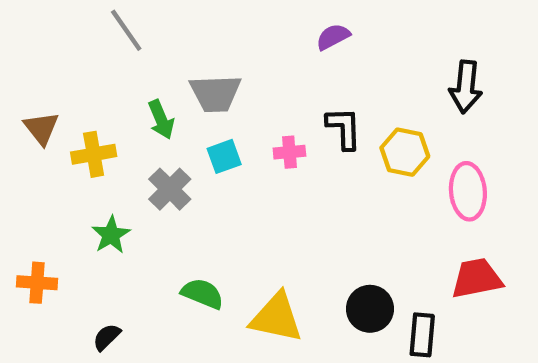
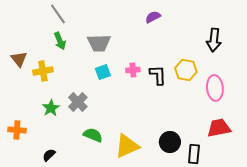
green arrow: (161, 119) -> (60, 41), moved
black L-shape: (344, 128) -> (158, 75), moved
gray cross: (170, 189) -> (78, 102), moved
yellow triangle: (276, 318) -> (127, 146), turned -36

